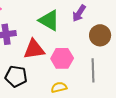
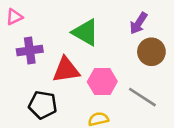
purple arrow: (79, 13) -> (139, 23), moved
gray line: (93, 70) -> (142, 97), turned -55

